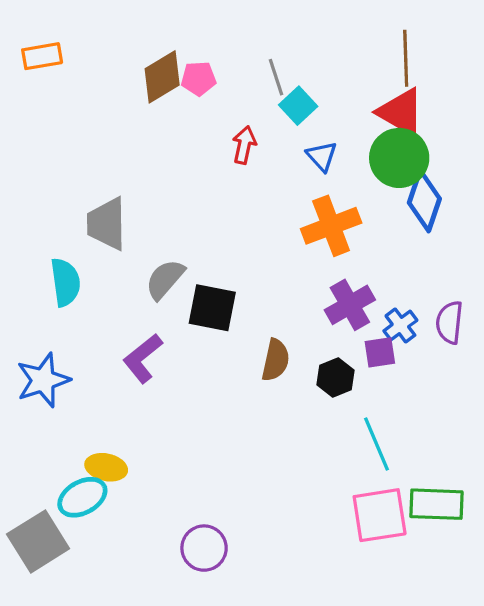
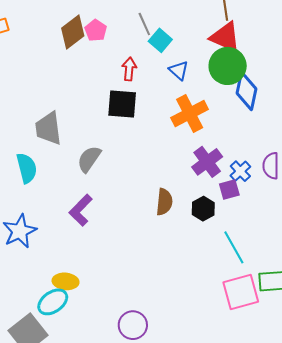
pink pentagon: (199, 79) -> (96, 30), turned -30
black square: (212, 308) -> (122, 104), moved

